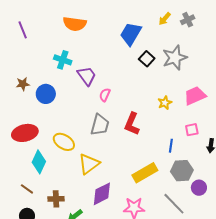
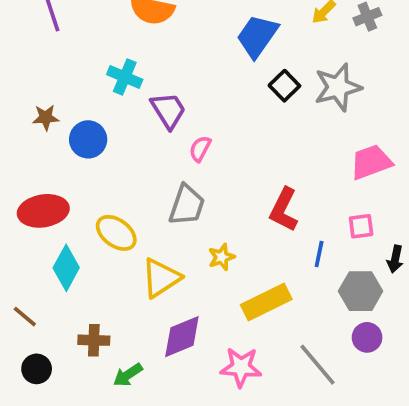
yellow star: (165, 103) -> (222, 257), moved
red L-shape: (132, 124) -> (284, 210), moved
gray hexagon: (182, 171) -> (361, 291), moved
brown line: (27, 189) -> (25, 317), moved

